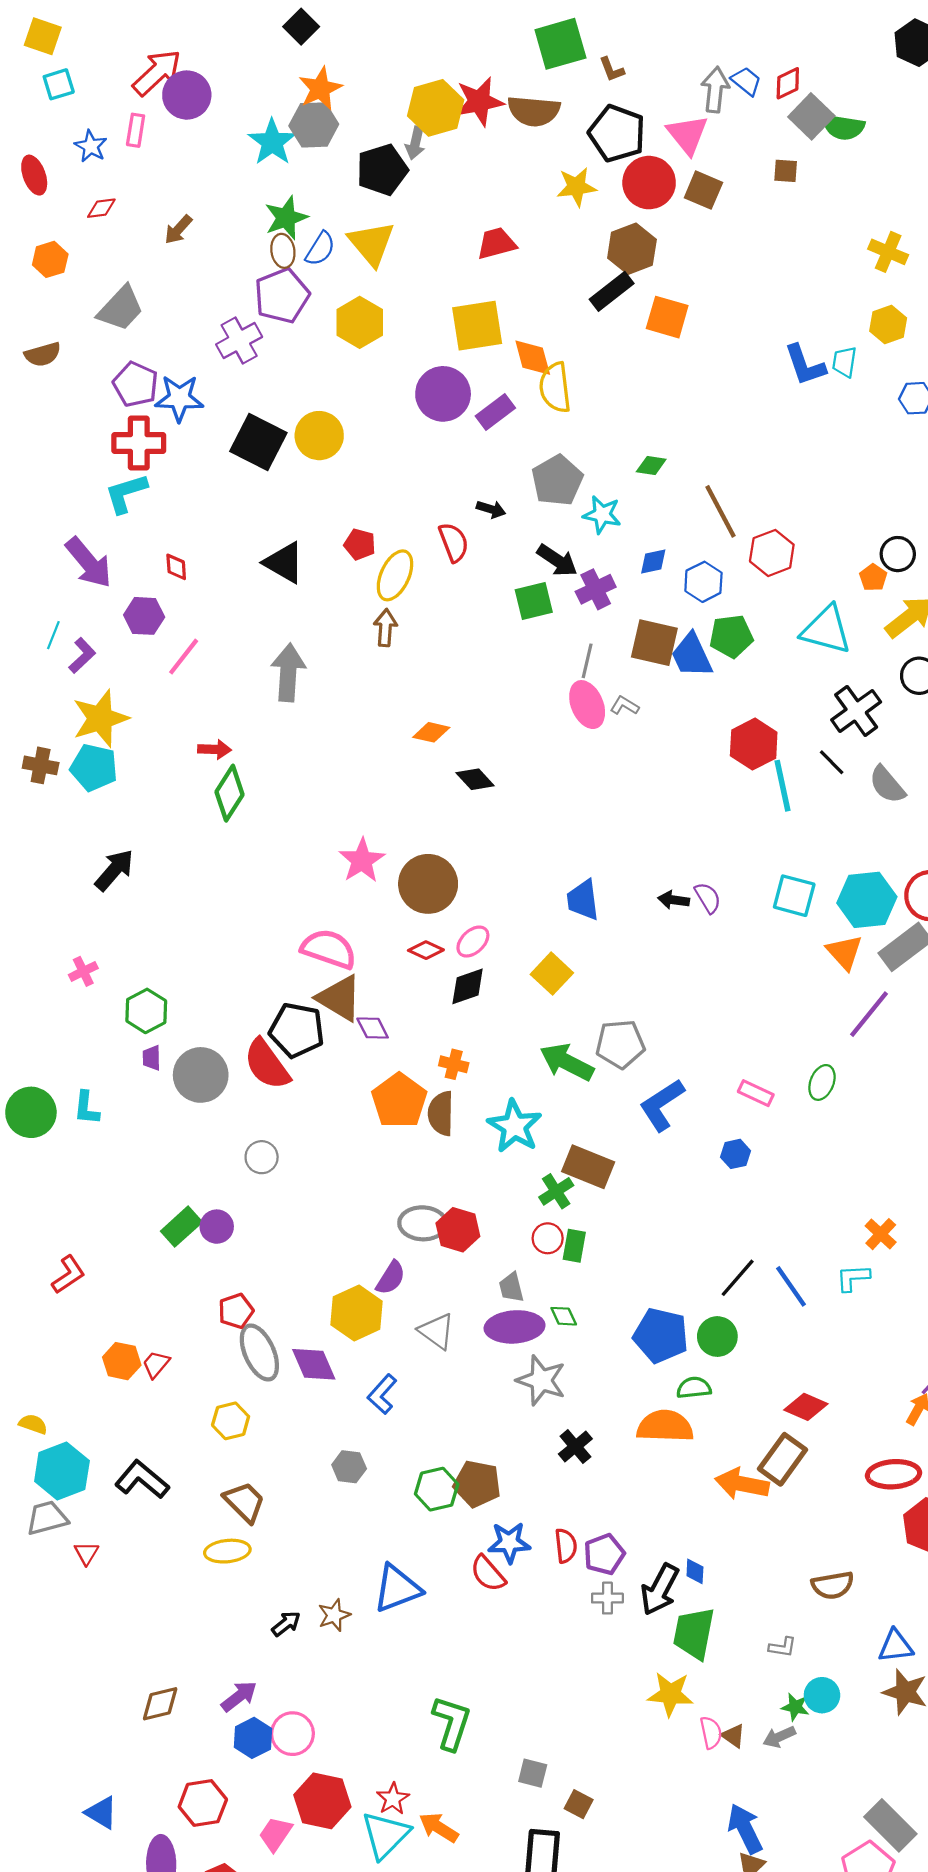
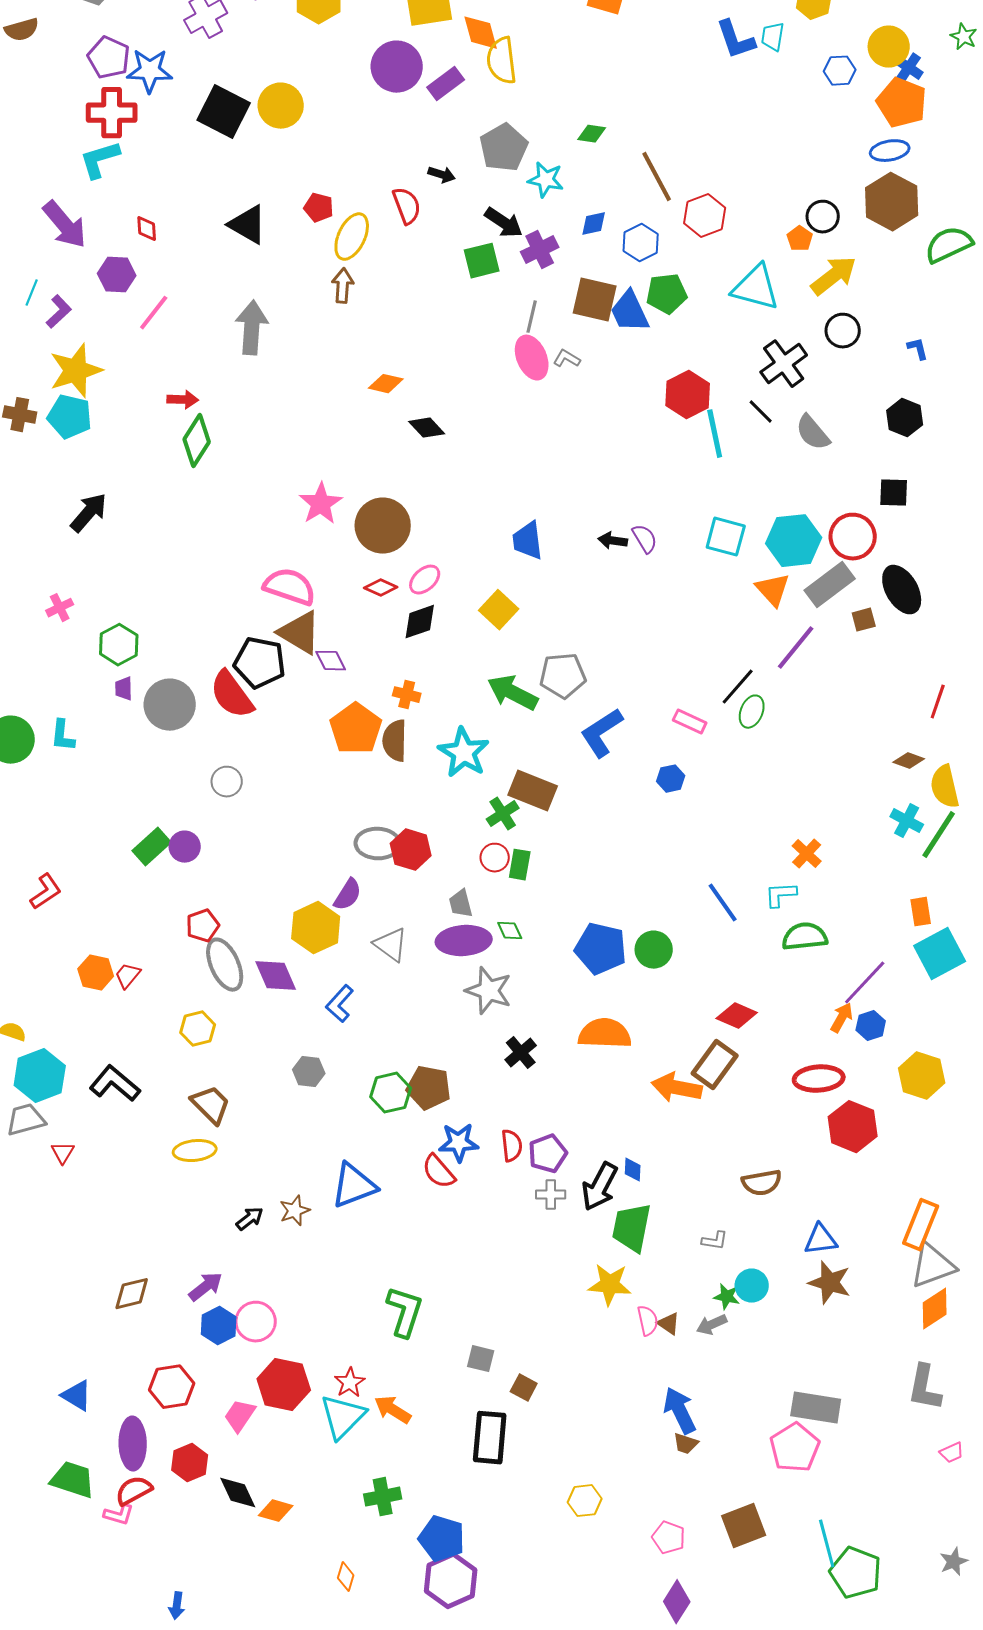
black line: (738, 1278) -> (738, 687), moved
green semicircle: (694, 1388) -> (805, 937), moved, size x1.4
gray rectangle: (890, 1825) -> (816, 1408), turned -36

